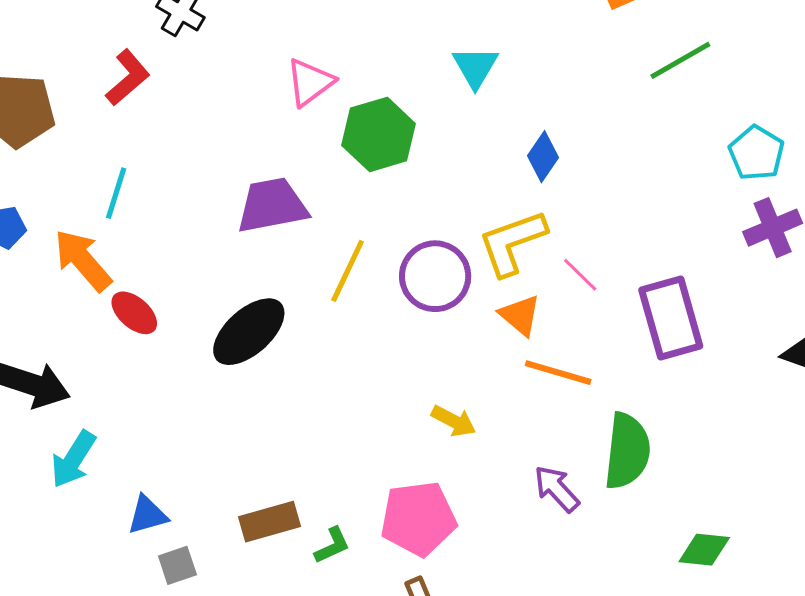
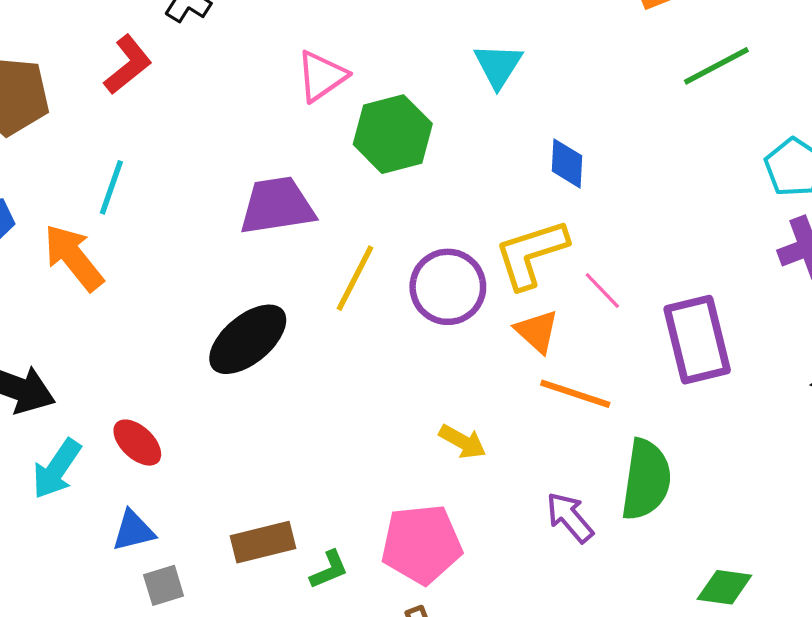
blue diamond: (543, 157) -> (567, 163), turned -33
red ellipse: (134, 313) -> (137, 443), moved

